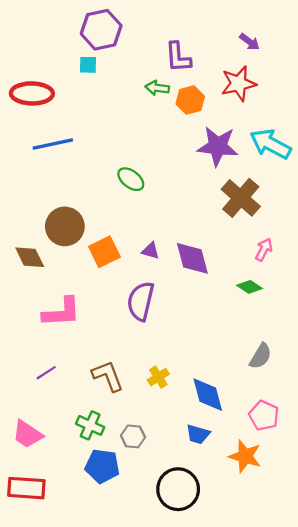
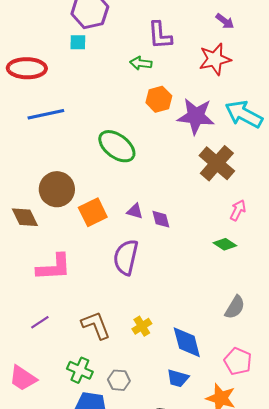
orange hexagon: (190, 100) -> (159, 99), moved
green ellipse: (131, 179) -> (117, 146), size x1.5
purple diamond: (192, 258) -> (161, 219), moved, size x0.6

